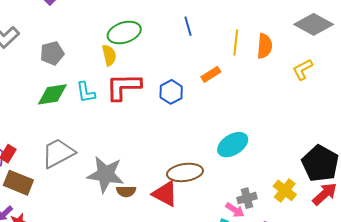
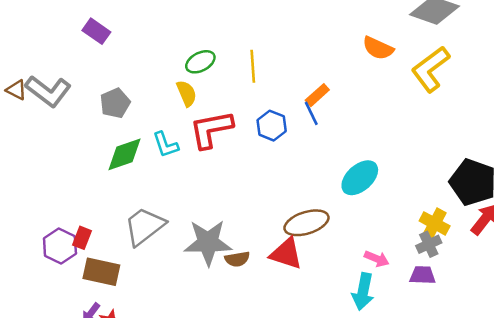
blue line: (188, 26) -> (311, 113), moved
green ellipse: (124, 33) -> (200, 62), size x0.7
yellow line: (236, 42) -> (253, 66), moved
orange semicircle: (265, 46) -> (378, 48), turned 120
yellow L-shape: (303, 70) -> (431, 69), size x1.6
gray cross: (247, 198) -> (429, 244), moved

